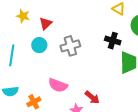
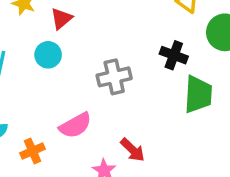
gray cross: (70, 46) -> (114, 77), moved
pink semicircle: (58, 85) -> (75, 125), turned -54

